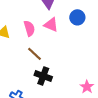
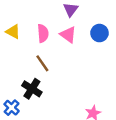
black cross: (43, 76) -> (32, 89), moved

